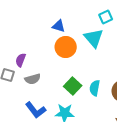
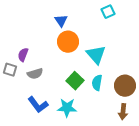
blue triangle: (59, 26) -> (61, 21), turned 40
cyan triangle: (94, 38) -> (96, 55), moved

